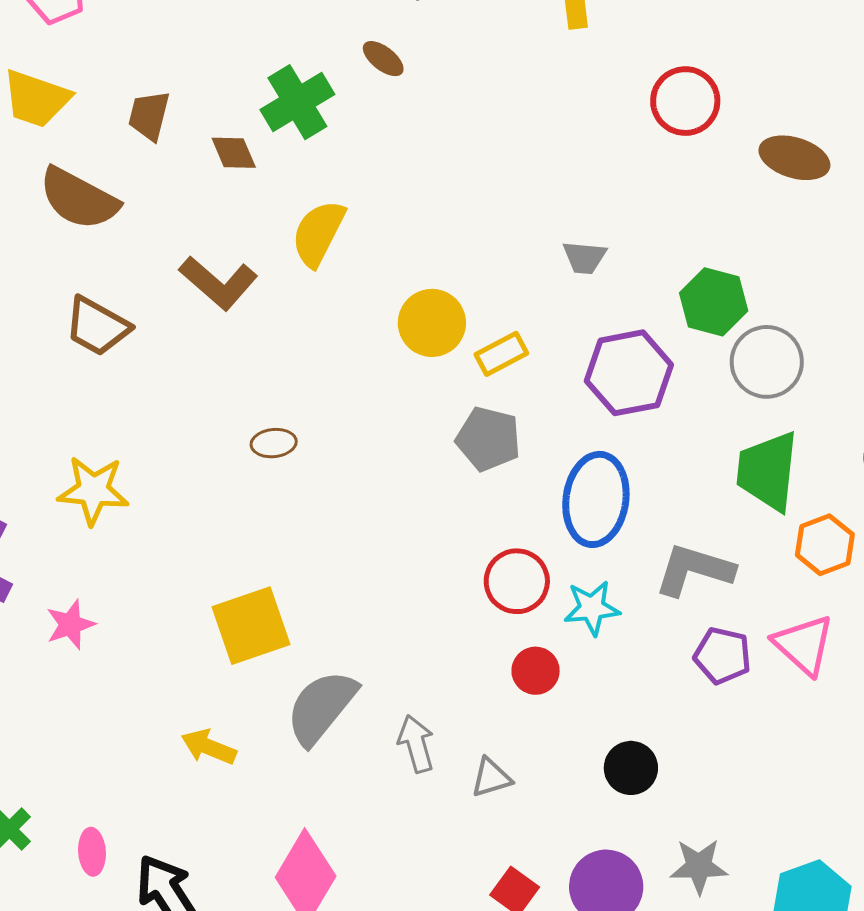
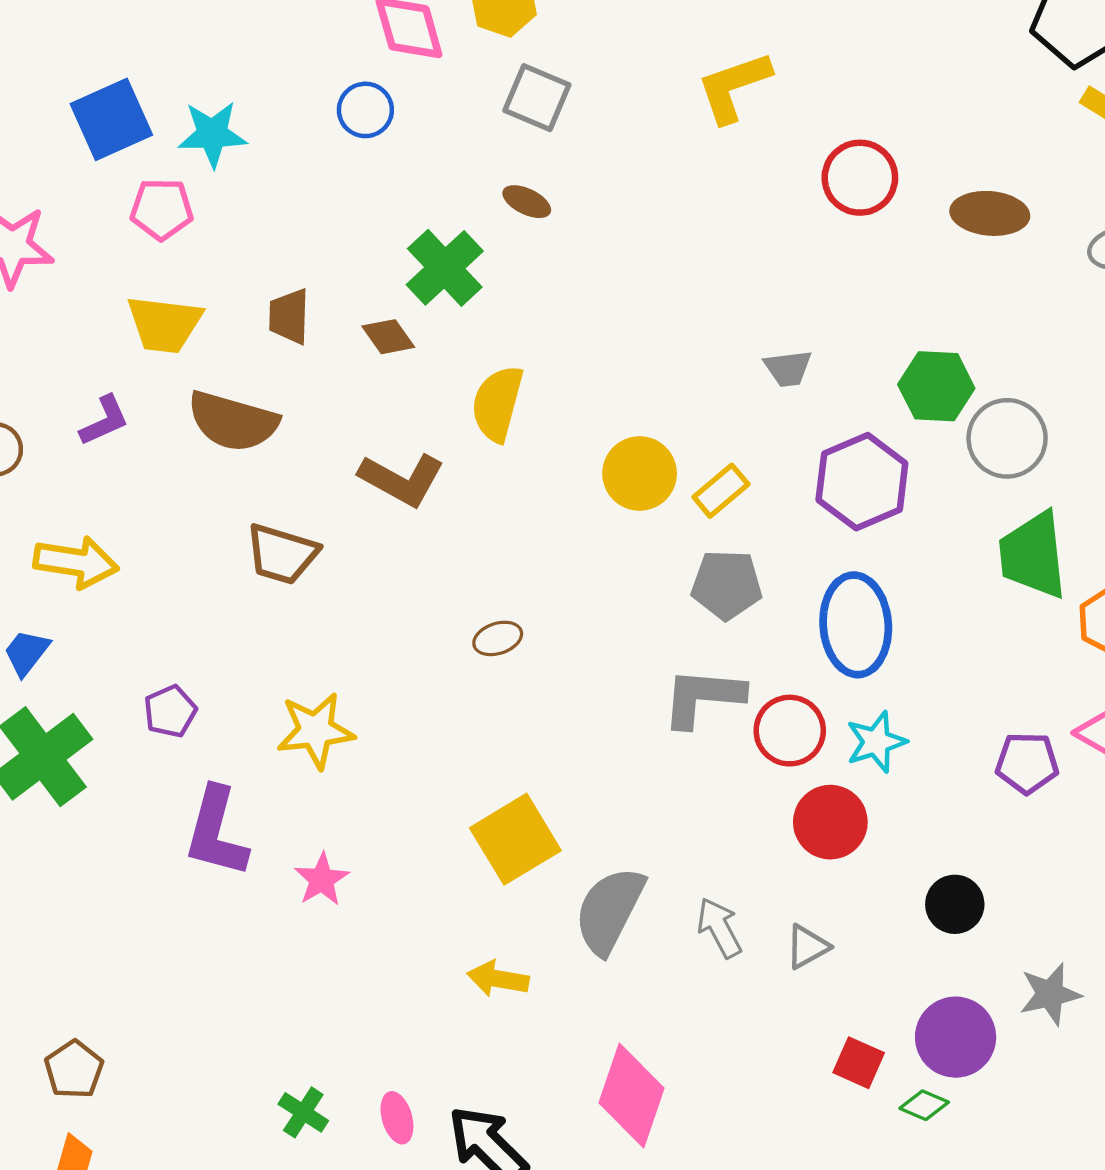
gray L-shape: (694, 570) -> (703, 697), moved
red circle: (536, 671) -> (830, 822), size x1.4

